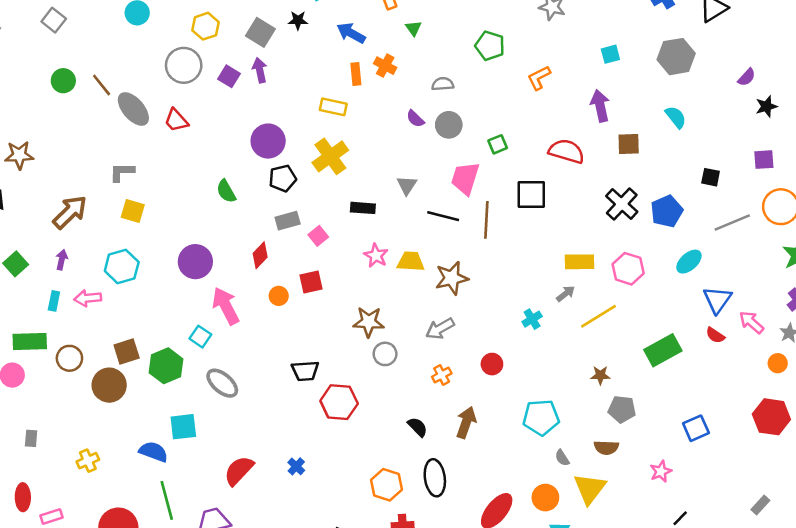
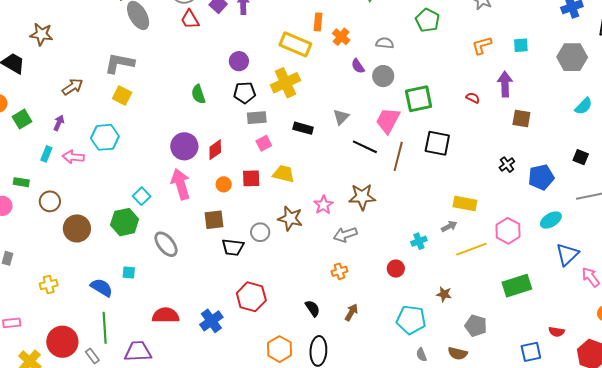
orange cross: (385, 66) -> (341, 37), moved
orange L-shape: (539, 78) -> (482, 45), moved
yellow rectangle: (333, 107) -> (295, 44), size x1.4
cyan semicircle: (676, 117) -> (584, 106), moved, turned 72
red trapezoid: (176, 120) -> (190, 19), moved
purple circle: (268, 141) -> (239, 61), size x0.7
green square: (498, 144) -> (419, 99), size x1.8
red semicircle: (566, 151) -> (473, 98), moved, size x0.5
gray L-shape: (122, 172) -> (119, 63), size x1.4
black cross: (622, 204) -> (507, 165), size x0.6
brown arrow: (70, 212) -> (73, 87), size x0.7
gray rectangle: (288, 221) -> (257, 118), moved
pink star: (376, 256) -> (323, 205), moved
purple circle: (195, 262) -> (184, 146), moved
yellow trapezoid: (411, 262) -> (284, 174), moved
pink hexagon: (628, 269) -> (508, 231), moved
red semicircle: (715, 335) -> (557, 332), moved, turned -35
cyan square: (200, 337) -> (142, 196), moved
green rectangle: (30, 342) -> (21, 182), size x0.6
brown square: (127, 352) -> (214, 220), moved
gray circle: (385, 354) -> (260, 232), moved
red circle: (492, 364) -> (396, 269), moved
brown star: (600, 375) -> (444, 294), moved
red hexagon: (339, 402) -> (251, 297), moved
brown arrow: (466, 422) -> (351, 312), size x0.7
cyan square: (183, 427) -> (129, 272), size x0.6
blue cross: (296, 466) -> (211, 321), size x1.6
red semicircle: (239, 471) -> (166, 315), turned 36

